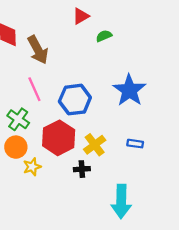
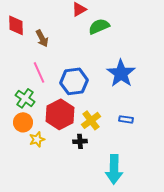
green semicircle: (104, 36) -> (99, 26), size x1.5
brown arrow: (38, 50) -> (42, 38), size x0.7

